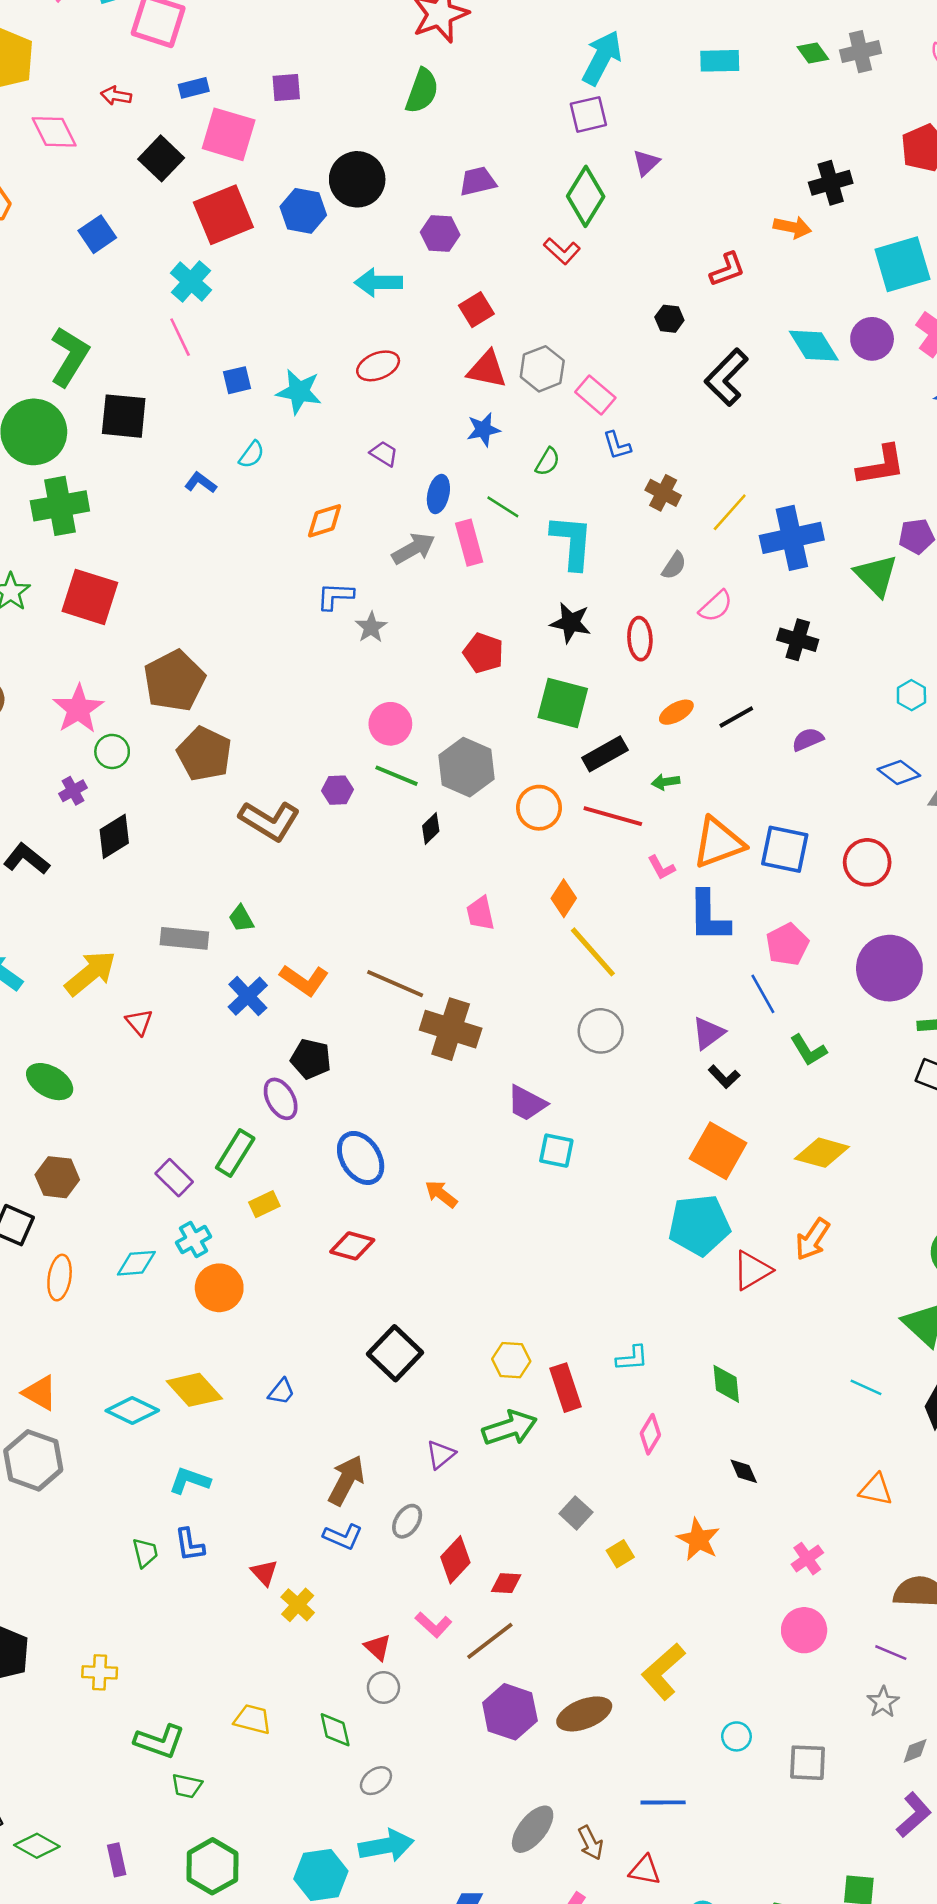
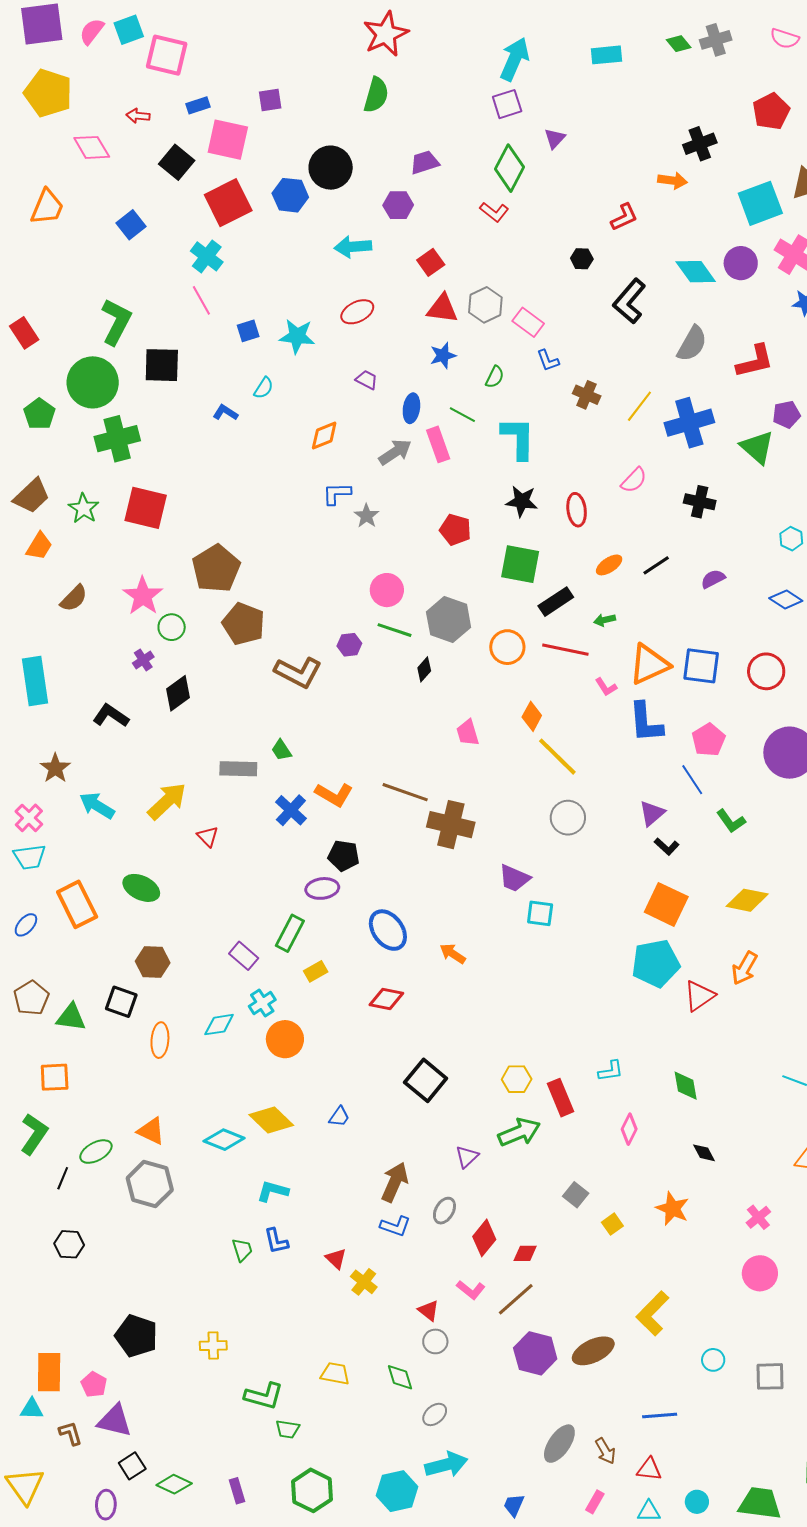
gray semicircle: (674, 566) -> (692, 344), moved, size x1.6
purple ellipse: (281, 1099) -> (322, 888), turned -64

